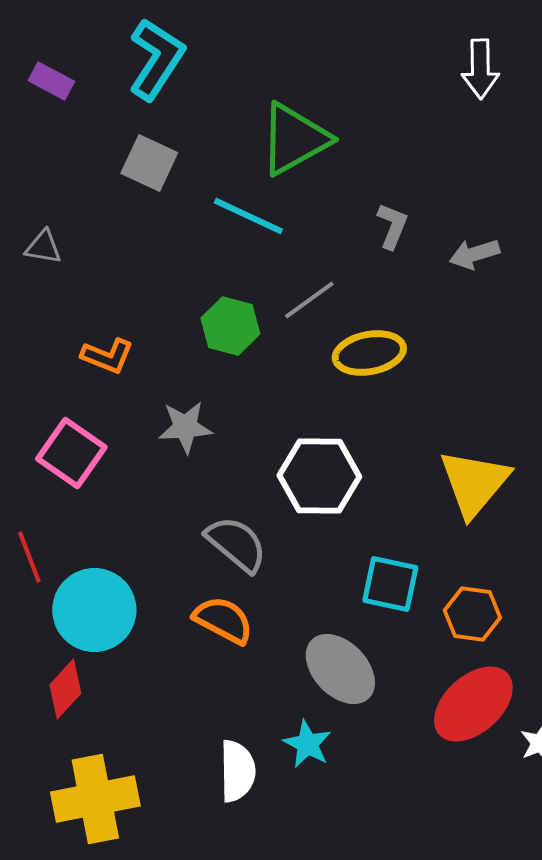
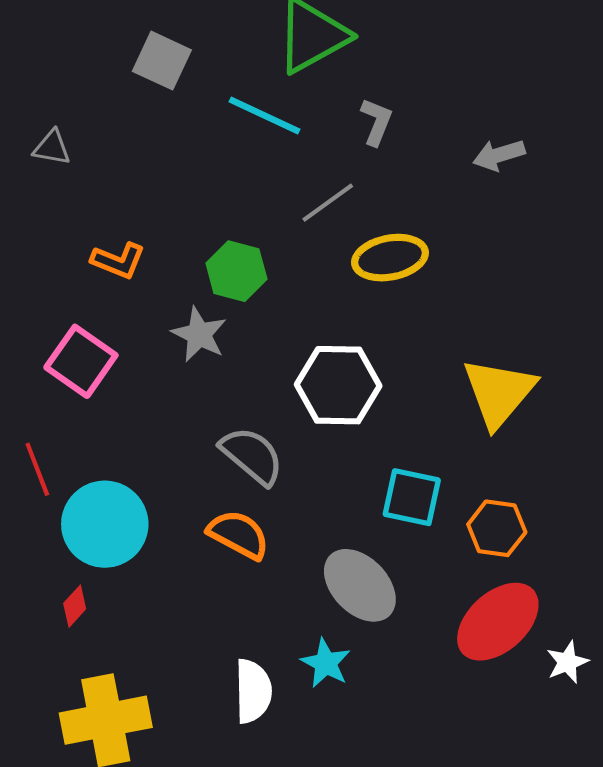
gray L-shape: (392, 226) -> (376, 122), moved
green hexagon: (230, 326) -> (236, 271), moved
gray star: (185, 427) -> (199, 334), turned 30
red diamond: (65, 689) -> (75, 606), size x0.7

